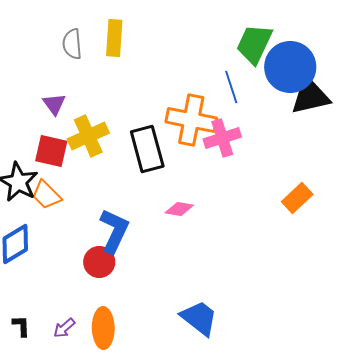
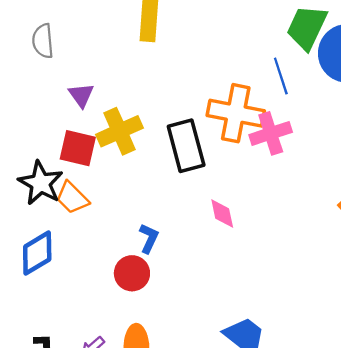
gray semicircle: (72, 44) -> (43, 41), moved
pink diamond: (179, 209) -> (222, 214), turned 68
blue L-shape: (114, 231) -> (149, 238), size x0.6

